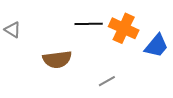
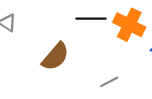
brown semicircle: (57, 59) -> (55, 57), turned -44

